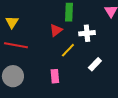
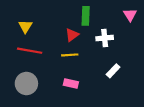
yellow line: (68, 50) -> (70, 55), moved, turned 42
pink rectangle: (55, 76) -> (71, 83), turned -72

